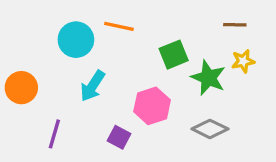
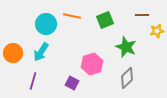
green square: (174, 55) -> (105, 20), moved
yellow star: (243, 61) -> (157, 31), moved
cyan arrow: (92, 86) -> (41, 52), moved
gray diamond: (210, 129) -> (127, 78), turned -70

